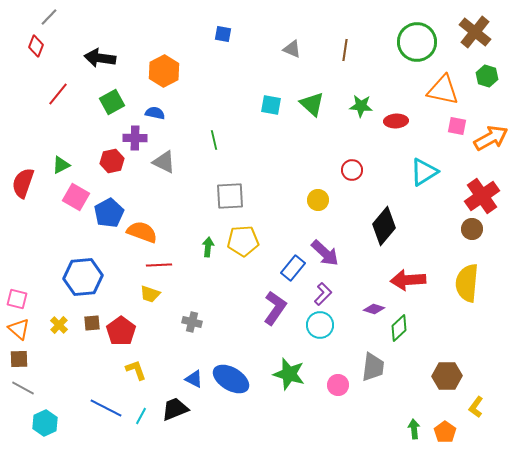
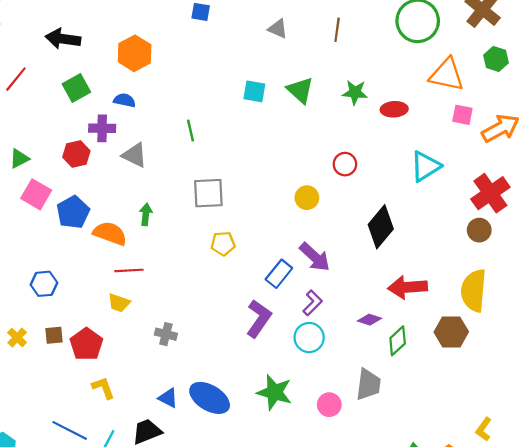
yellow pentagon: (243, 241) -> (223, 244), size x0.7
green arrow: (208, 247) -> (146, 214), moved
blue hexagon: (83, 277) -> (44, 284), size x0.6
brown hexagon: (447, 376) -> (451, 332), moved

